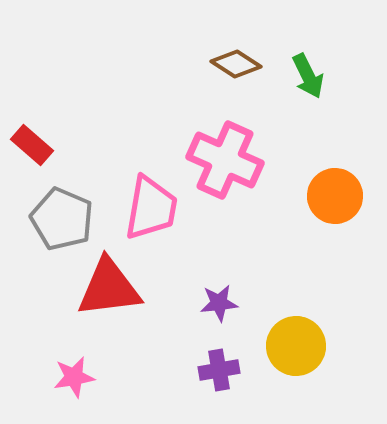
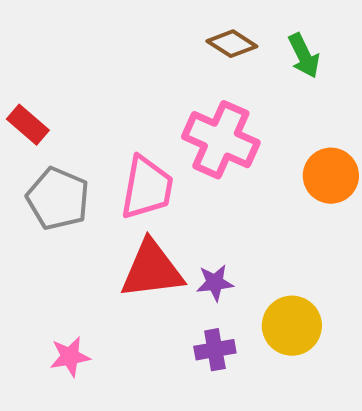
red triangle: (109, 288) -> (152, 270), moved

